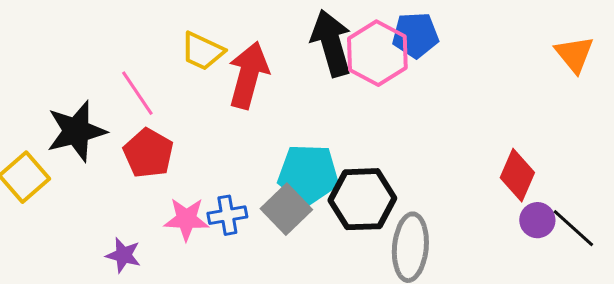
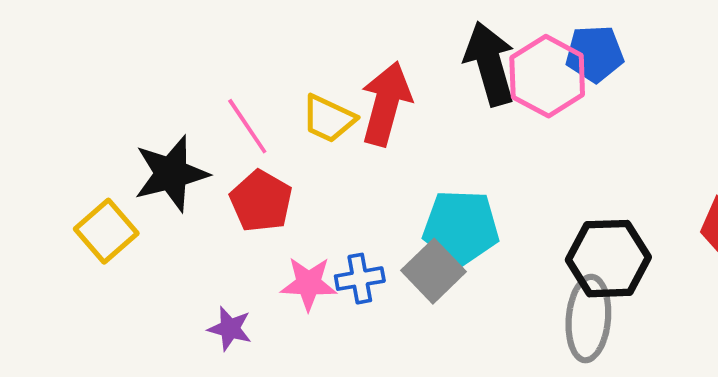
yellow trapezoid: (202, 51) -> (329, 119), moved
black hexagon: (362, 199) -> (608, 259), moved

